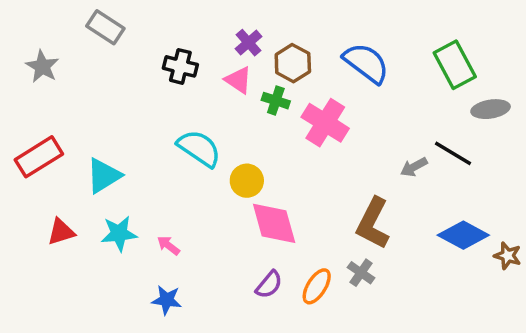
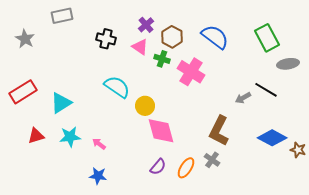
gray rectangle: (105, 27) -> (62, 16), turned -45

